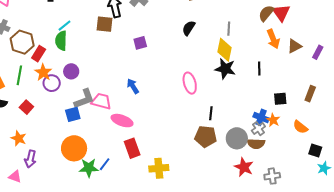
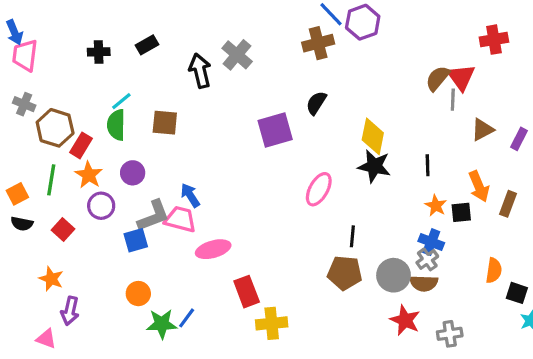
brown square: (104, 24) -> (165, 123), moved
gray line: (229, 29) -> (453, 100), moved
orange arrow: (273, 39) -> (479, 186), moved
purple square: (140, 43) -> (275, 130), moved, size x1.6
purple circle: (52, 83) -> (101, 206), moved
pink ellipse: (190, 83) -> (319, 189), turned 45
blue arrow: (133, 86) -> (190, 195), moved
orange star: (273, 120) -> (436, 206), moved
pink ellipse: (122, 121) -> (213, 249), turned -35
orange semicircle: (300, 127) -> (494, 270), moved, turned -119
orange circle: (74, 148) -> (138, 294), size x0.6
red rectangle: (132, 148) -> (247, 292), moved

